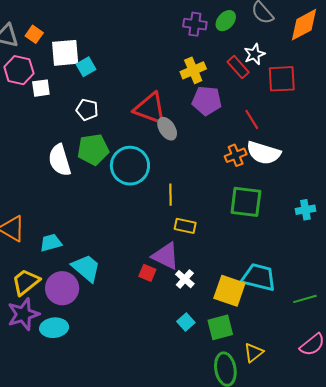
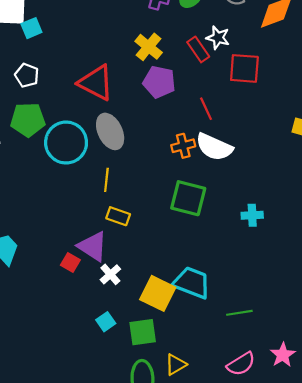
white star: (254, 54) -> (218, 38), turned 30
yellow cross: (193, 70) -> (149, 47), turned -35
gray ellipse: (167, 129) -> (110, 131), moved, size x1.4

